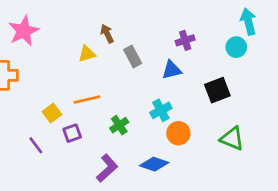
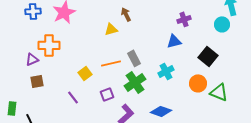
gray rectangle: (133, 57) -> (134, 58), moved
black square: (217, 90) -> (208, 56), turned -30
green cross: (119, 125) -> (135, 82), size x1.5
purple square: (72, 133) -> (107, 94), moved
orange circle: (178, 133) -> (198, 83), moved

